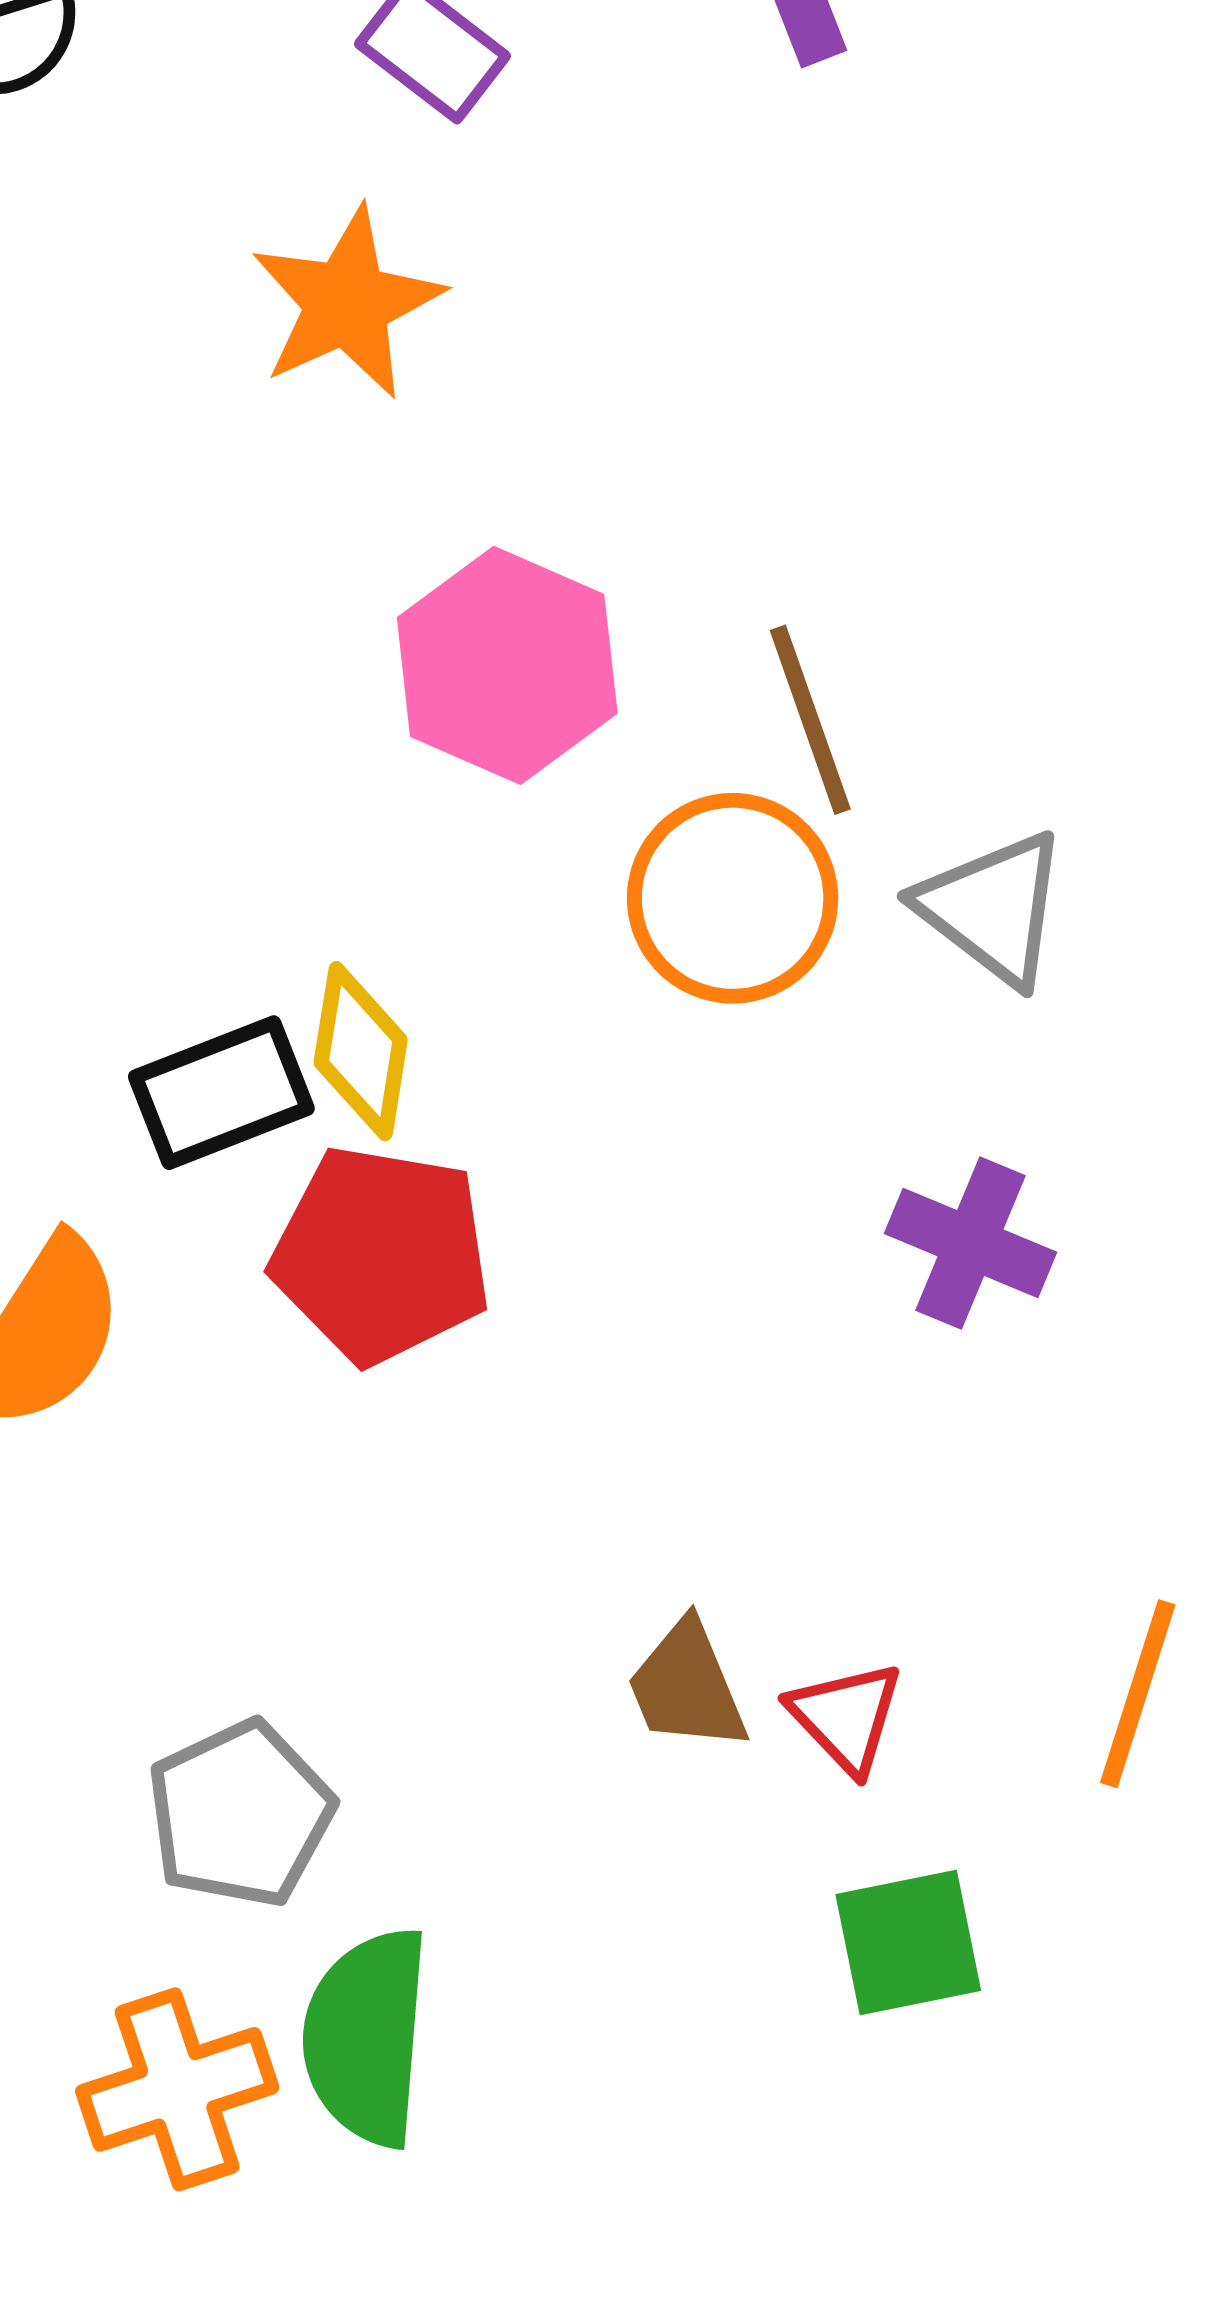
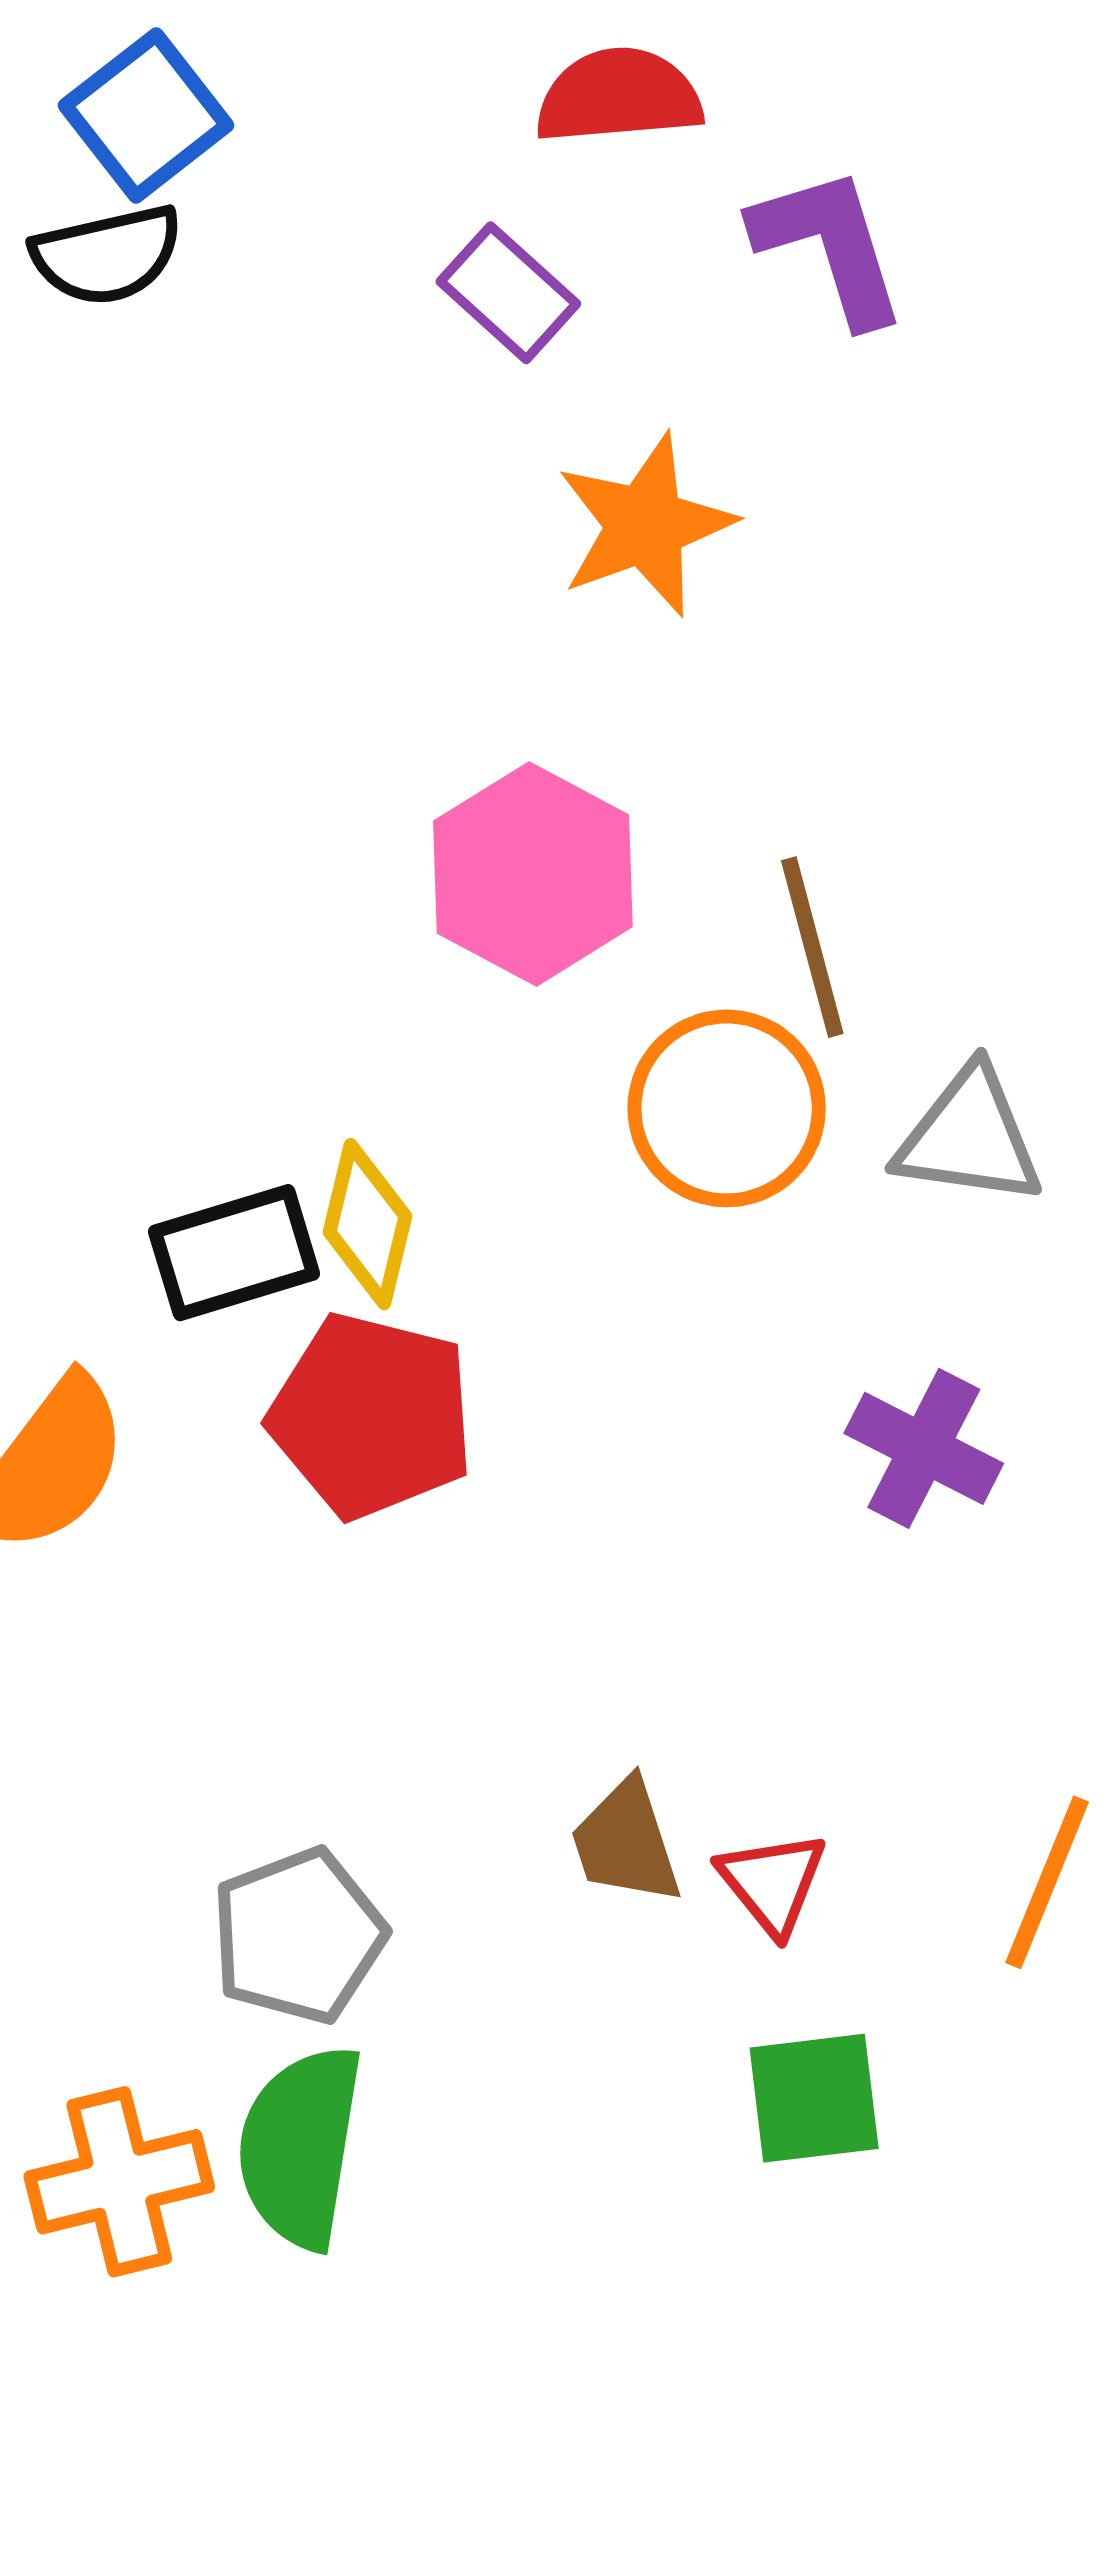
orange star: (347, 303) -> (645, 525), moved
gray triangle: (993, 908) -> (969, 1137), turned -34
gray pentagon: (240, 1814) -> (298, 1936), moved

